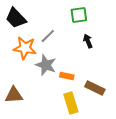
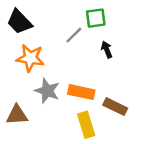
gray line: (48, 36) -> (74, 35), moved
gray star: (46, 65) -> (47, 91), moved
orange rectangle: (67, 76) -> (81, 92), size x1.5

